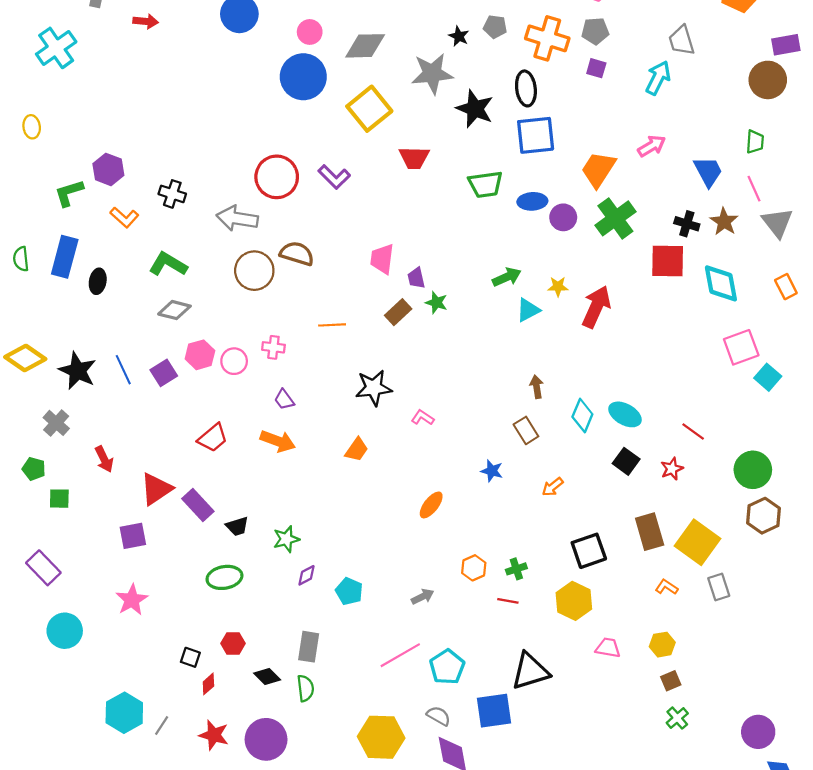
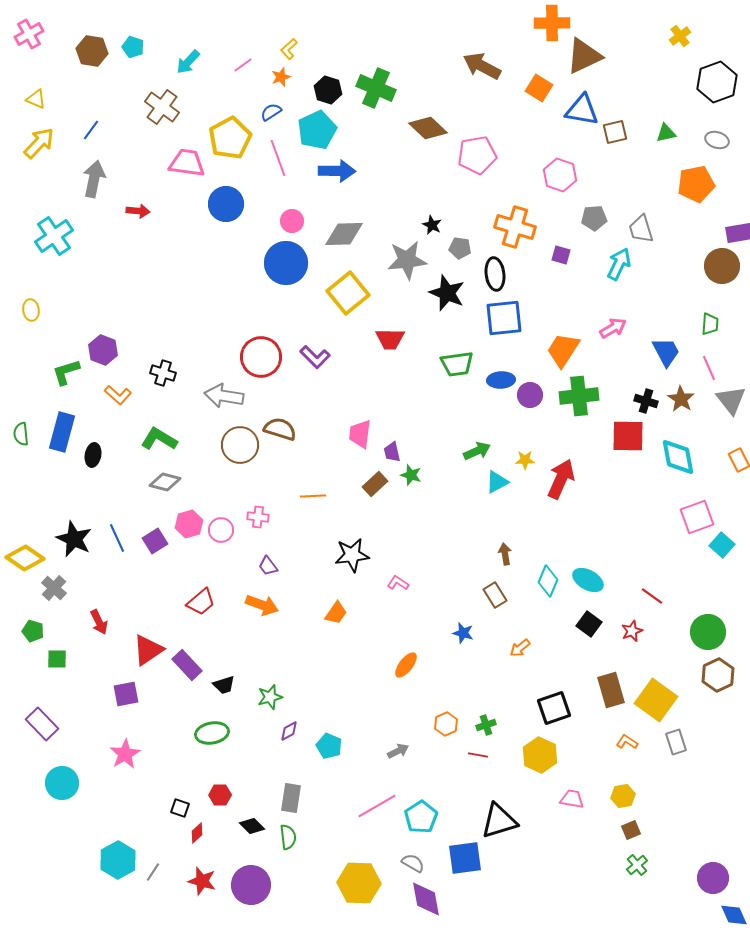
gray pentagon: (495, 27) -> (460, 248), moved
gray pentagon: (595, 31) -> (594, 218), moved
green cross: (615, 218) -> (579, 396), turned 30
yellow diamond: (25, 358) -> (25, 558), moved

